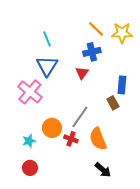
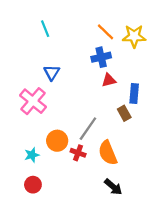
cyan line: (47, 39) -> (45, 29), moved
blue triangle: (47, 66) -> (52, 73), size x0.7
red triangle: (82, 73) -> (109, 80), moved, turned 40

